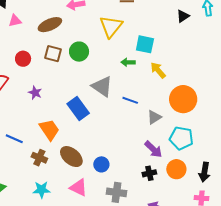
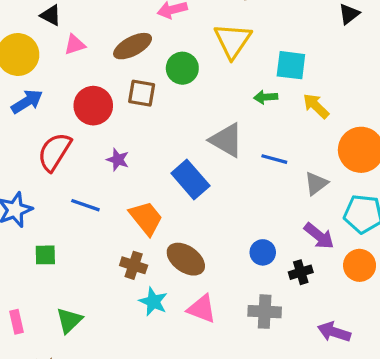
green circle: (79, 52) -> (182, 68), moved
red circle: (23, 59) -> (93, 106), size x1.5
blue line: (14, 139) -> (85, 205), moved
blue circle: (101, 164) -> (263, 252), moved
black cross: (149, 173) -> (301, 272), moved
cyan star: (41, 190) -> (153, 302), moved, turned 30

